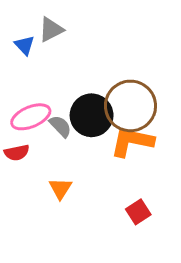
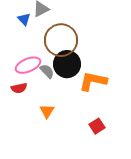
brown circle: (130, 106) -> (61, 40), moved

